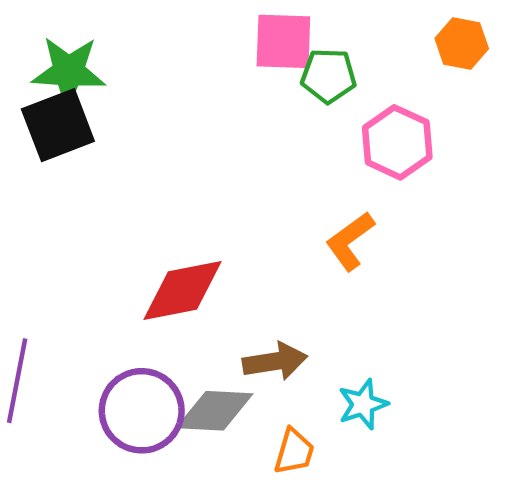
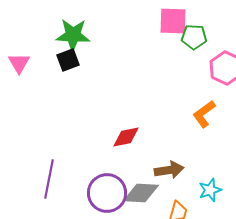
black square: (58, 125) -> (68, 60), size x0.7
red diamond: (182, 290) -> (126, 137), size x0.7

